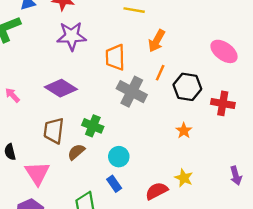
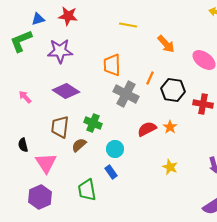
purple star: (71, 36) -> (60, 51), moved
orange arrow: (157, 41) -> (166, 44), moved, turned -72
red semicircle: (157, 191) -> (147, 129), moved

